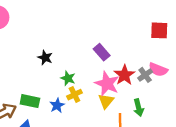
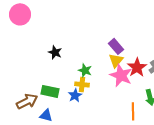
black star: (45, 58) -> (55, 52), moved
yellow cross: (74, 95) -> (82, 84), moved, turned 32
yellow triangle: (106, 101) -> (116, 60), moved

